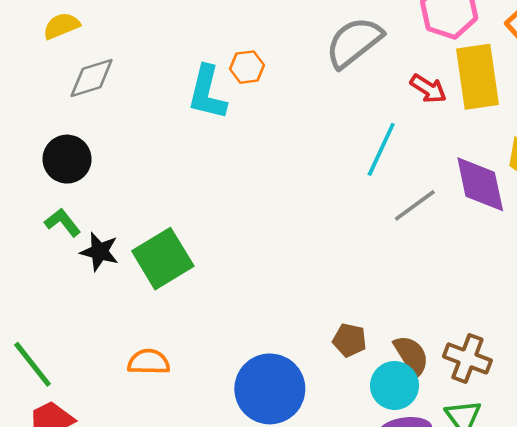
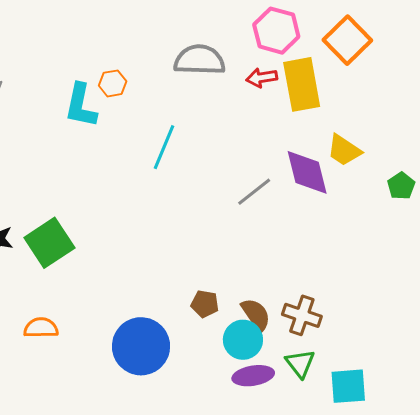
gray semicircle: (354, 42) -> (200, 60), turned 42
red arrow: (428, 89) -> (262, 78), moved, turned 140
cyan line: (381, 149) -> (164, 147), moved

